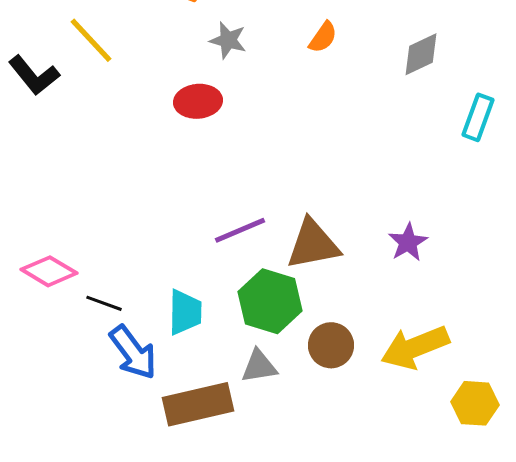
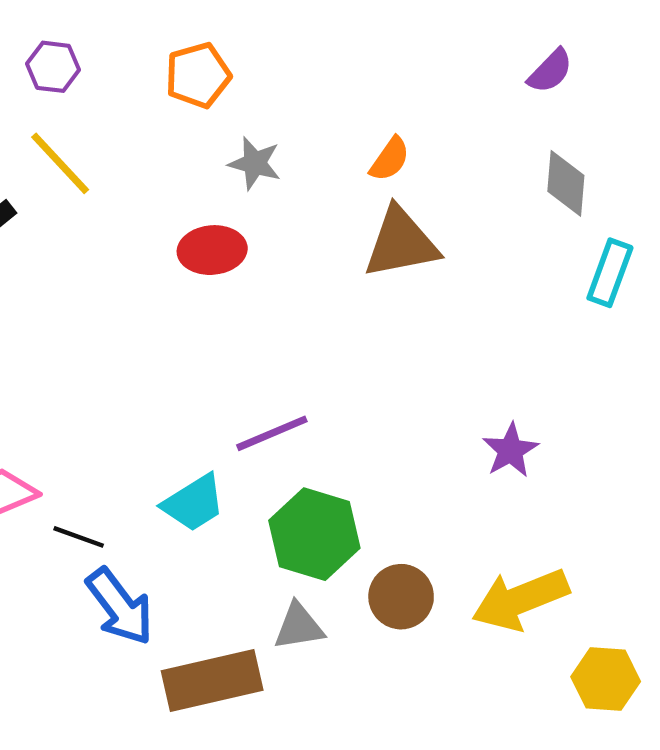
gray diamond: (421, 54) -> (566, 183), moved, turned -60
brown triangle: (313, 244) -> (401, 243), moved
cyan trapezoid: (185, 312) -> (194, 503), moved, turned 57

